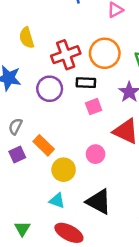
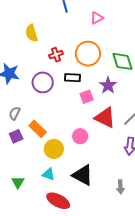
yellow semicircle: (27, 38) -> (32, 33), moved
red cross: (66, 55) -> (56, 55), size x0.6
pink square: (94, 107) -> (87, 97), moved
green triangle: (22, 229) -> (18, 182), moved

